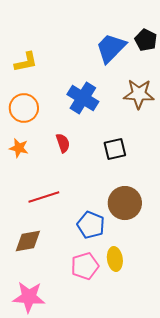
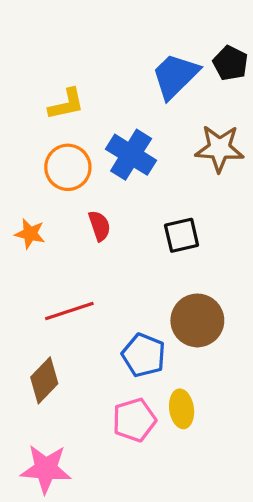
yellow L-shape: (26, 62) -> (66, 104), moved
orange circle: (24, 108) -> (68, 167), moved
brown diamond: (28, 241) -> (44, 380), turned -36

